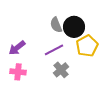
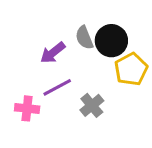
purple arrow: (17, 48) -> (53, 53), moved
purple line: (54, 50) -> (57, 87), moved

